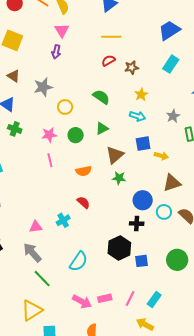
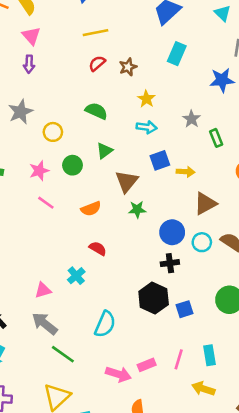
pink line: (50, 160) -> (46, 203), turned -32
cyan rectangle: (154, 300) -> (209, 355), turned -35

